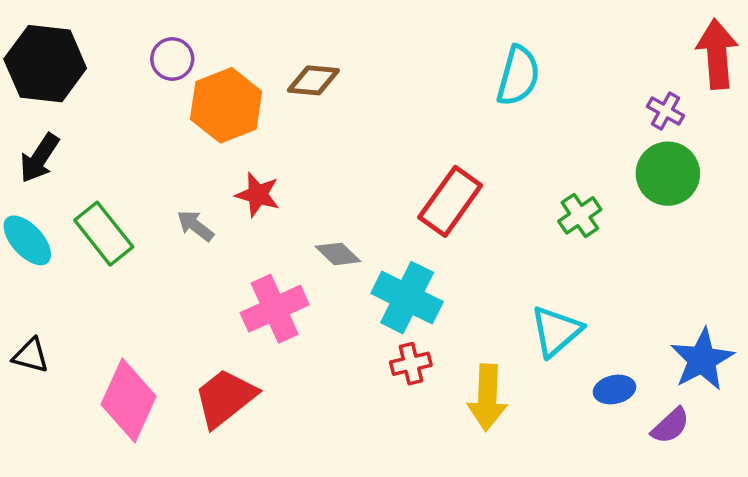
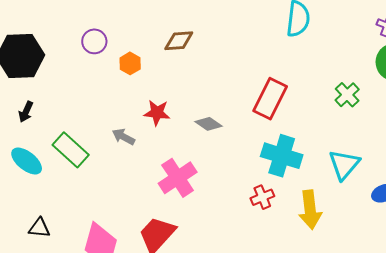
orange hexagon: (226, 105) -> (130, 63), size x0.5
black arrow: (39, 158) -> (26, 112), size x0.7
gray diamond: (338, 254) -> (209, 124), moved
cyan cross: (407, 298) -> (282, 156), moved

